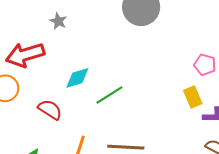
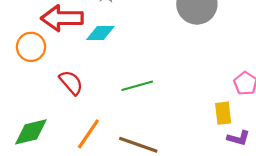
cyan diamond: (77, 78) -> (100, 33), moved

